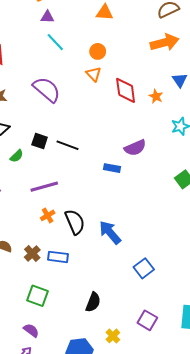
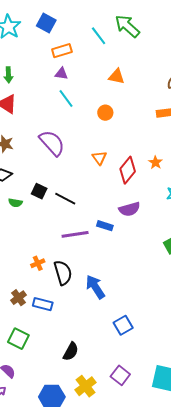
orange triangle: (94, 74) -> (99, 158), moved
red diamond: (126, 90) -> (128, 170), moved, turned 40
green semicircle: (17, 156) -> (15, 203), turned 48
purple line: (44, 187) -> (75, 234), moved
yellow cross: (113, 336) -> (86, 386), size x1.5

